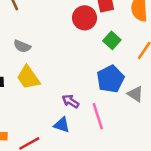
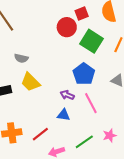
green square: (112, 40) -> (91, 41), size x1.6
blue pentagon: (110, 79) -> (84, 74), moved

